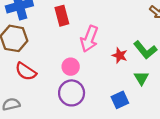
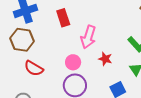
red star: (120, 55) -> (105, 59), moved

